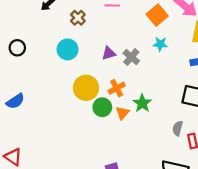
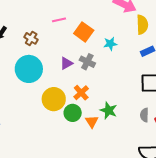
orange square: (157, 15) -> (84, 32), moved
cyan circle: (68, 49) -> (29, 69), size x1.4
green star: (142, 103) -> (109, 110), moved
orange triangle: (122, 113) -> (92, 122), moved

